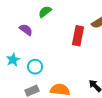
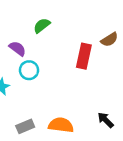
cyan circle: (35, 67) -> (29, 70), moved

